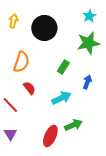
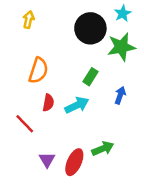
black circle: (44, 28) -> (90, 28), moved
red semicircle: (29, 88) -> (48, 103), turned 48
cyan arrow: (61, 98) -> (77, 105), moved
purple triangle: (10, 134) -> (47, 160), moved

